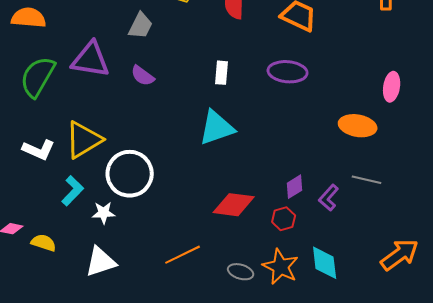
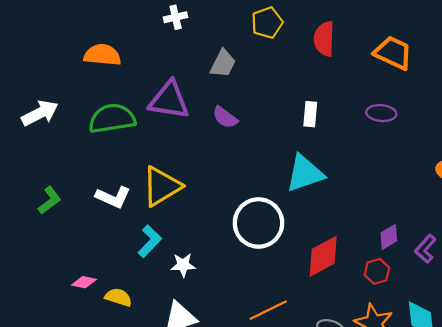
purple ellipse: (288, 72) -> (381, 113), size x0.7
green semicircle: (38, 77) -> (112, 118), turned 51
white circle: (130, 174) -> (258, 223), moved
red diamond: (234, 205) -> (323, 256), turned -36

